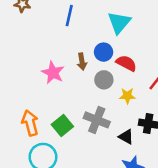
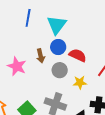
cyan triangle: (119, 23) -> (57, 25), moved

